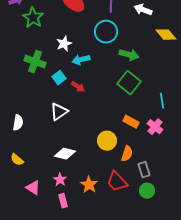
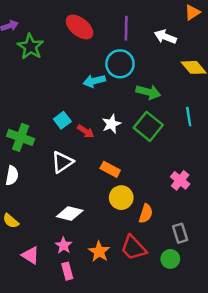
white star: (64, 44) -> (111, 124), moved
cyan arrow: (81, 60) -> (94, 81), moved
green cross: (35, 62) -> (21, 137), moved
cyan line: (162, 101) -> (189, 117), moved
orange rectangle: (131, 122) -> (110, 169), moved
gray rectangle: (144, 170) -> (180, 233), moved

